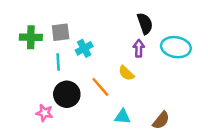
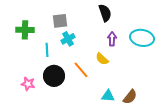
black semicircle: (145, 24) -> (105, 13), moved
gray square: (61, 32) -> (60, 21), moved
pink star: (44, 113) -> (28, 84), moved
cyan triangle: (123, 117) -> (108, 96), moved

